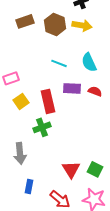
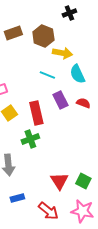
yellow arrow: (82, 25) -> (62, 53), moved
purple rectangle: (72, 88) -> (60, 100), turned 60
blue rectangle: (29, 186) -> (17, 198), turned 64

